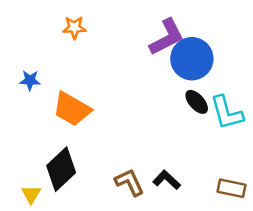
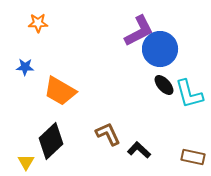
orange star: (74, 28) -> (38, 23), moved
brown L-shape: (129, 182) -> (108, 134), moved

